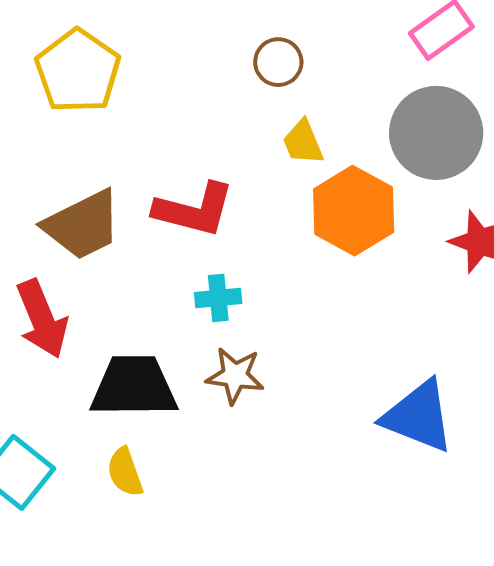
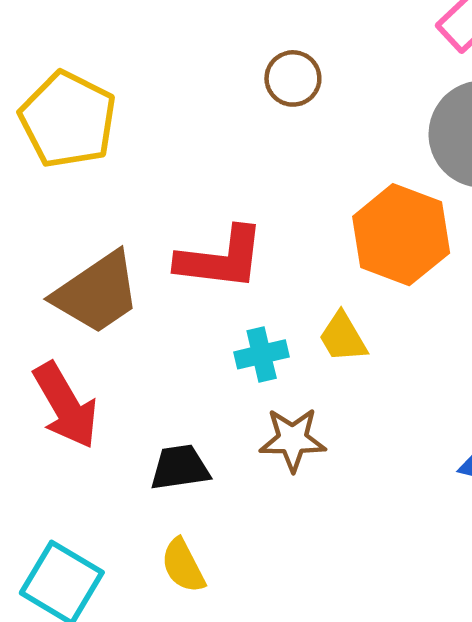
yellow trapezoid: (303, 142) -> (343, 337), moved
black trapezoid: (134, 387) -> (180, 468), size x0.6

